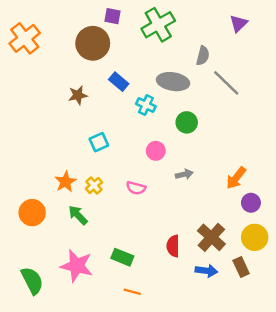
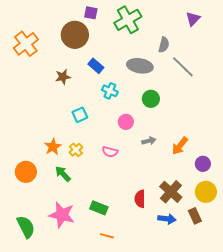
orange cross: (25, 38) -> (26, 44), moved
cyan cross: (146, 105) -> (110, 91), moved
orange arrow: (236, 178) -> (180, 146), moved

